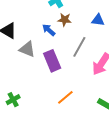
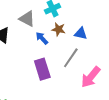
blue triangle: (98, 20) -> (81, 33), moved
gray triangle: (27, 49) -> (27, 19), moved

